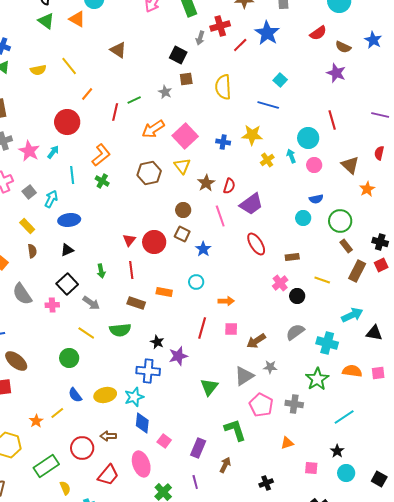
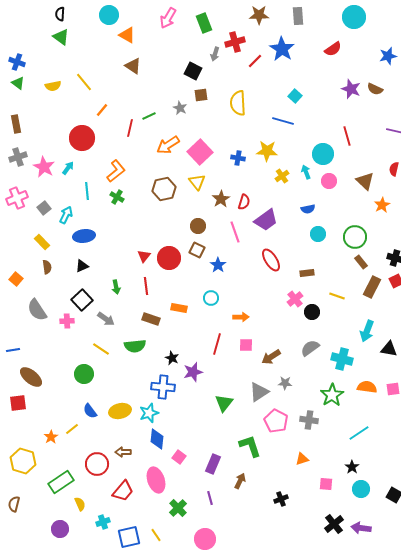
orange triangle: (77, 19) -> (127, 35), moved
blue star: (373, 40) -> (388, 56), turned 30
brown semicircle: (343, 47) -> (375, 89), moved
blue semicircle: (316, 199) -> (308, 209), moved
cyan arrow: (352, 315) -> (367, 331), turned 135

